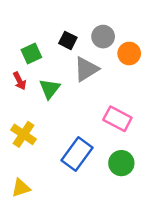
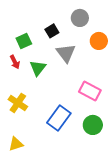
gray circle: (103, 37) -> (80, 18), moved
black square: (68, 40) -> (52, 31), turned 32
gray triangle: (86, 69) -> (66, 53), turned -35

